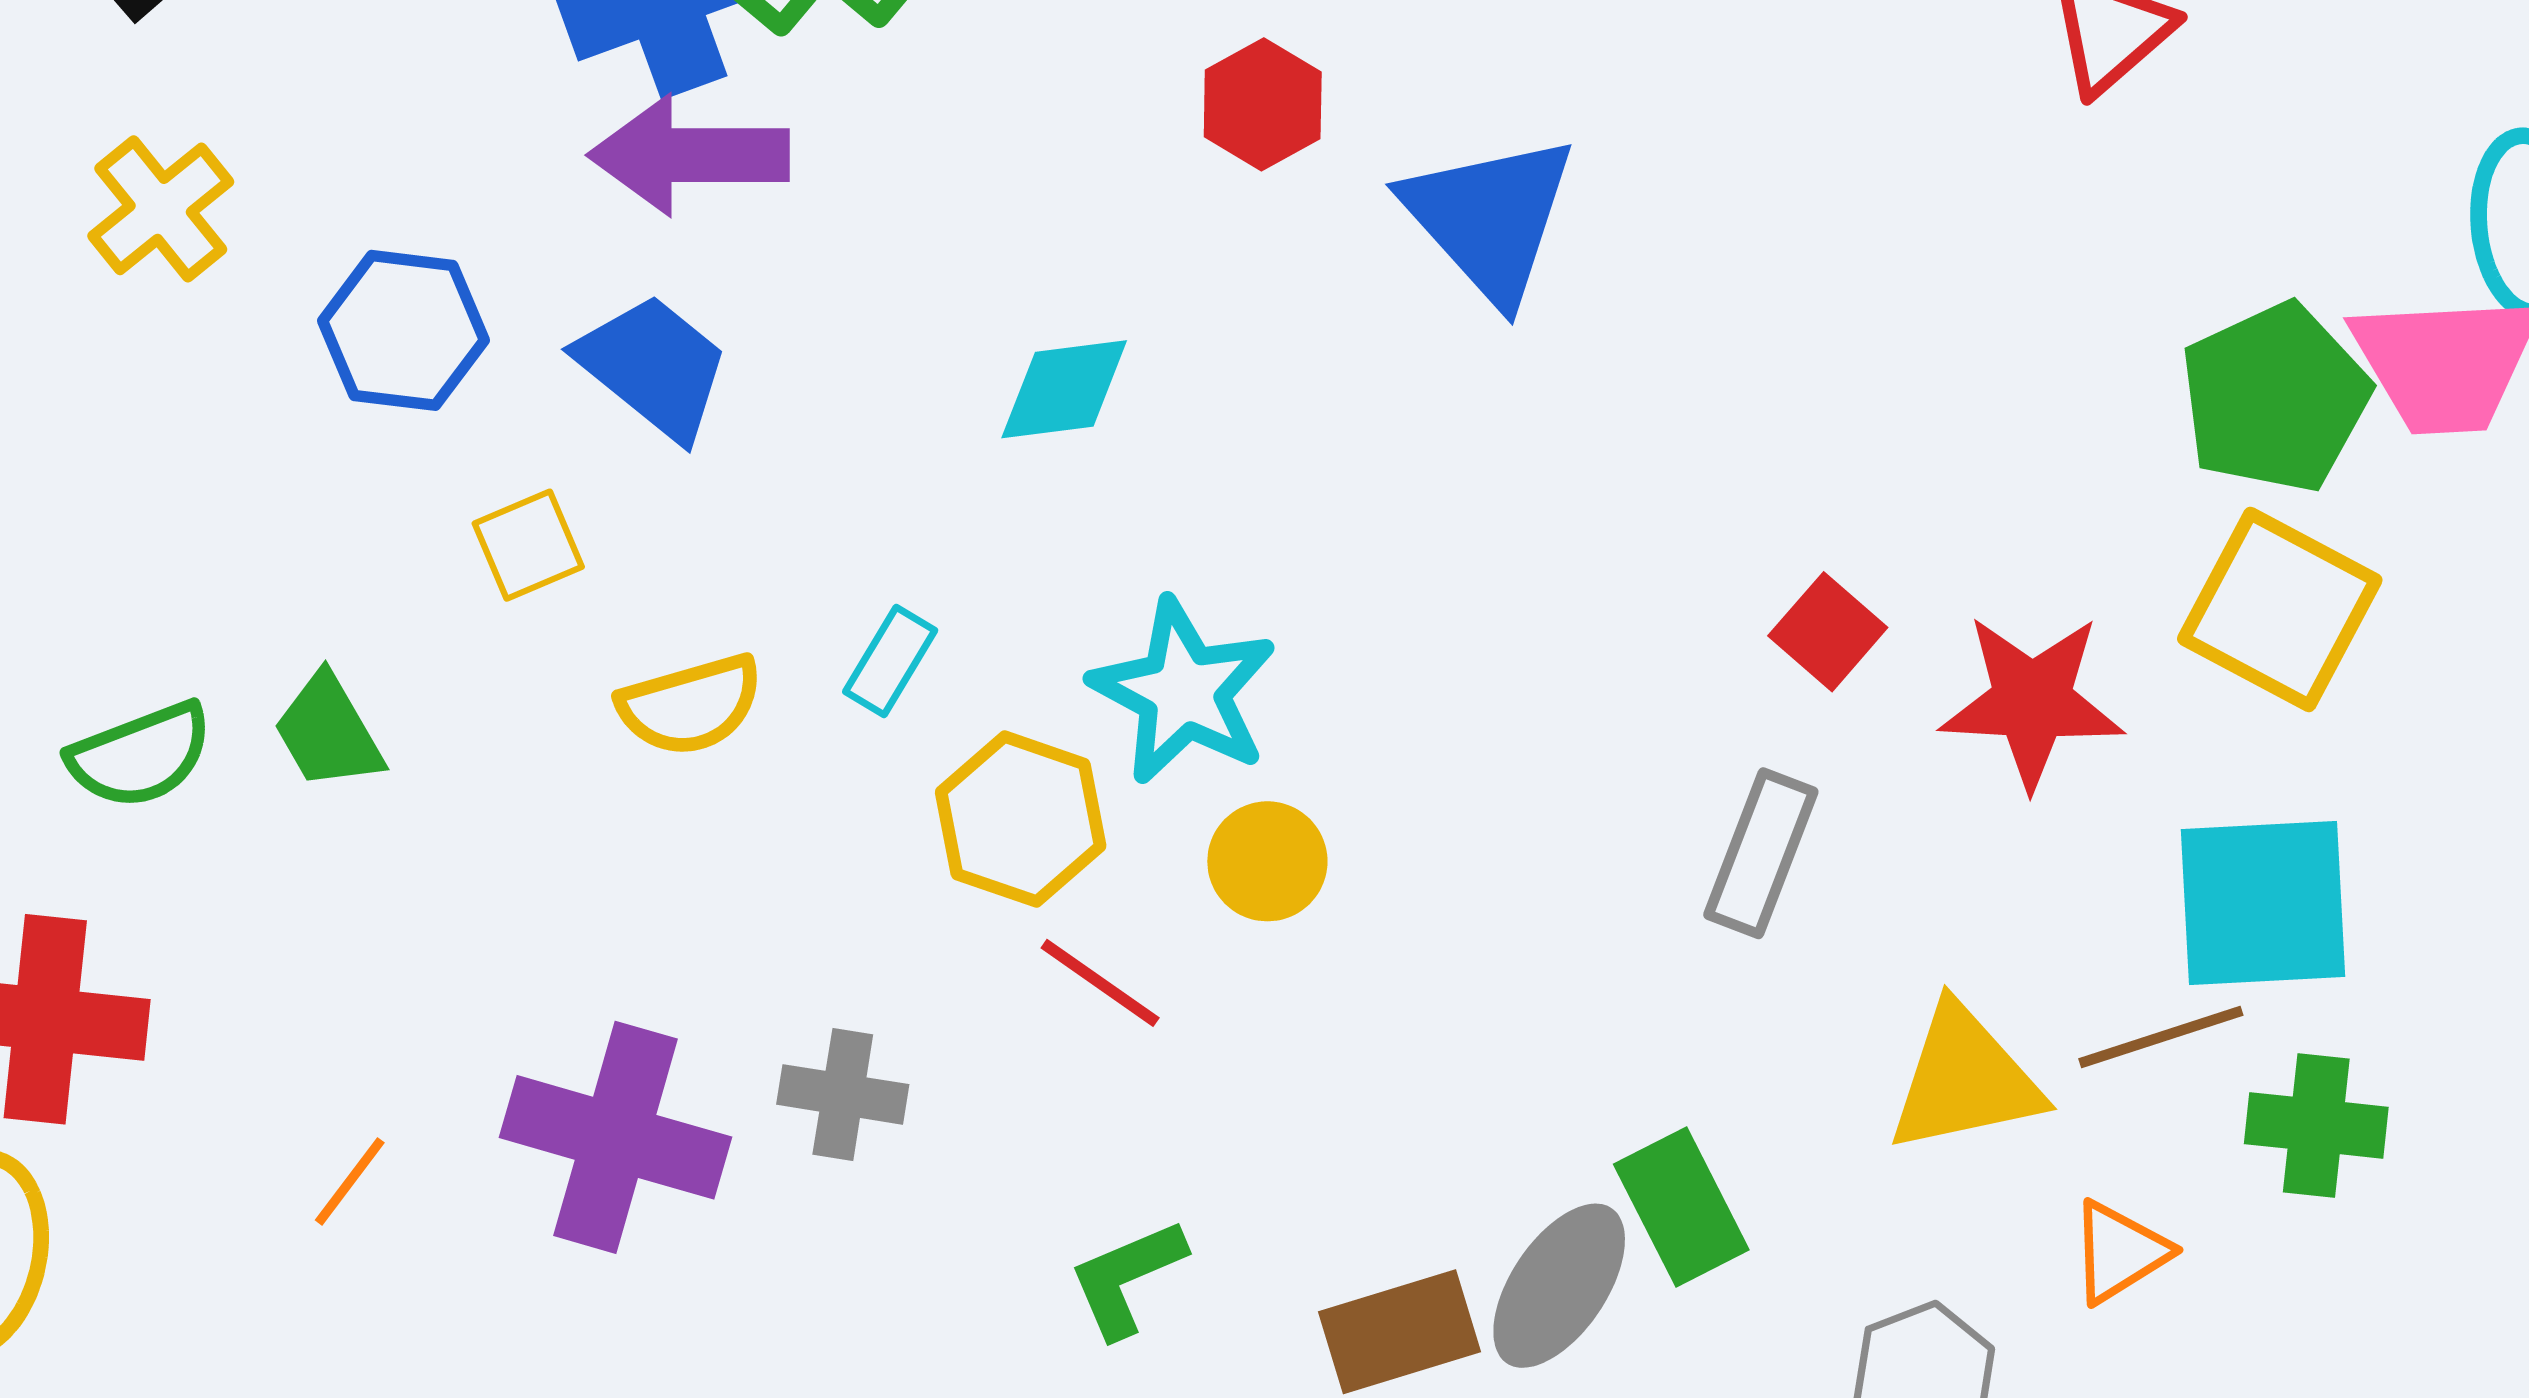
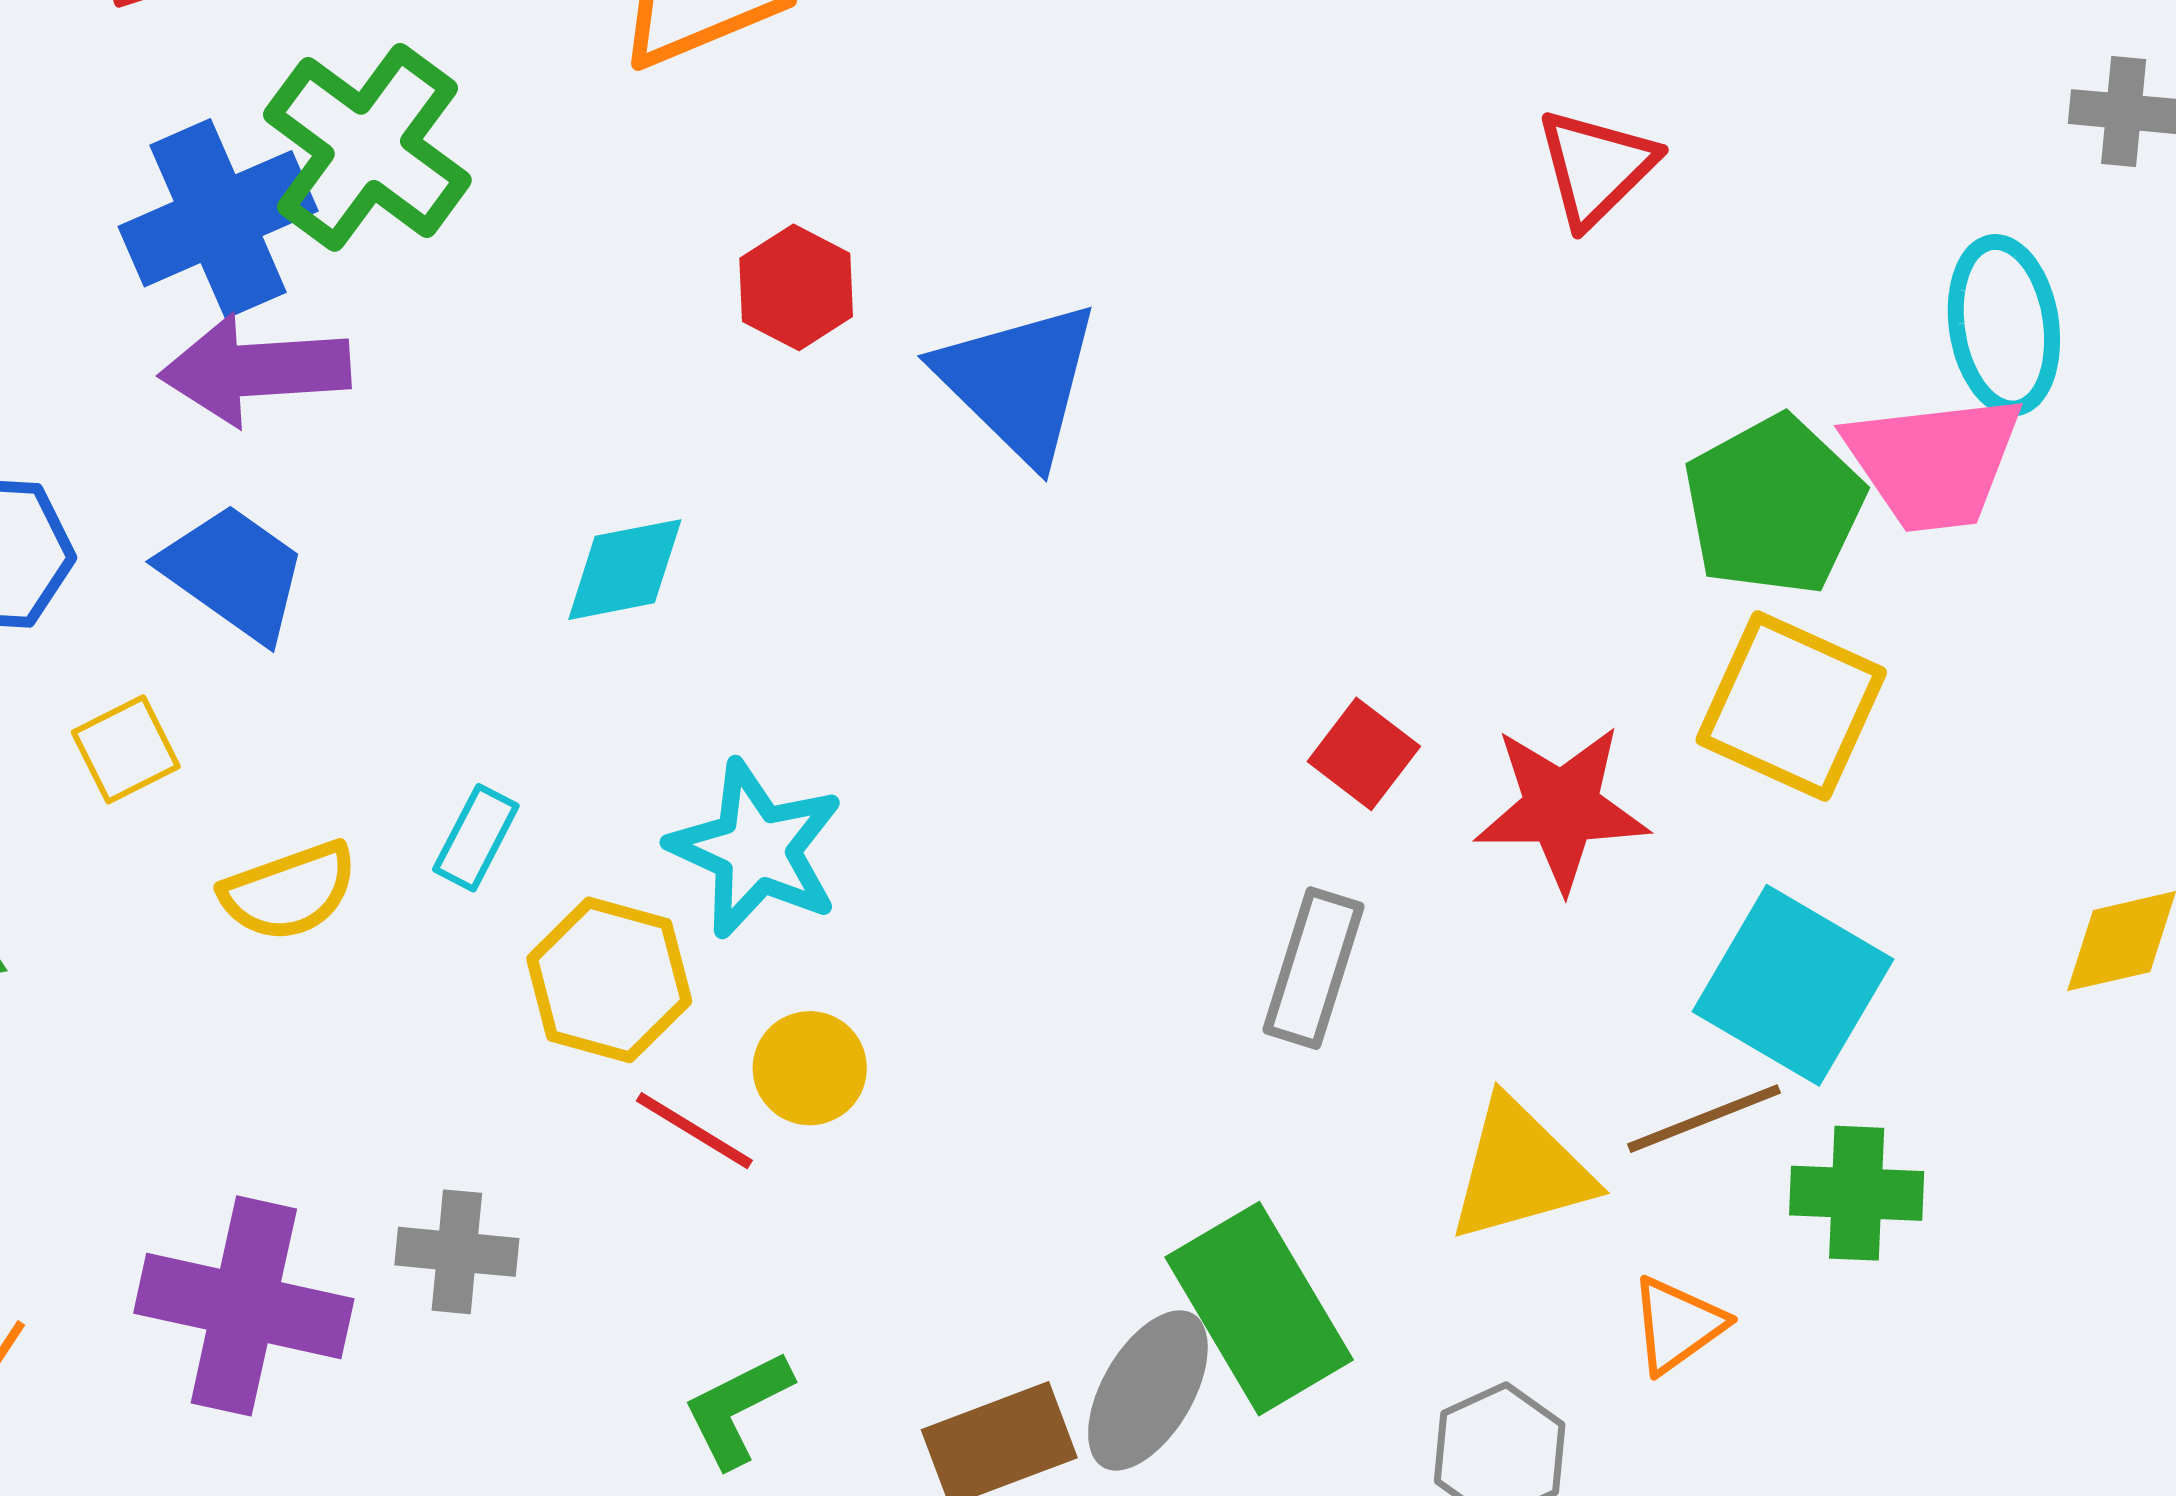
yellow circle: (1267, 861) -> (810, 1068), moved
cyan square: (2263, 903) -> (1793, 985), turned 37
green rectangle: (1681, 1207) -> (1259, 1309), size x1.4

